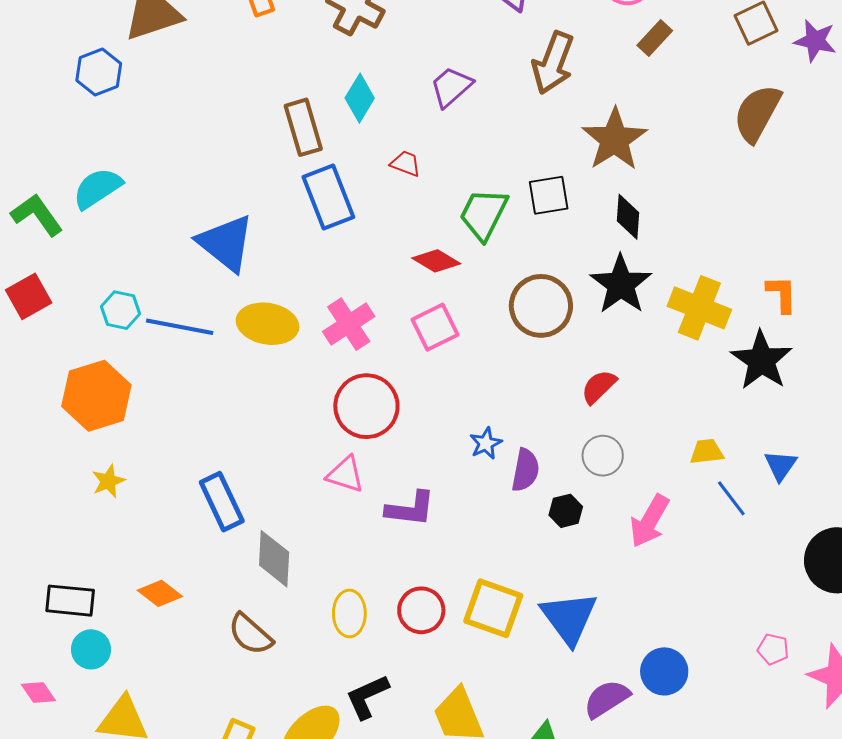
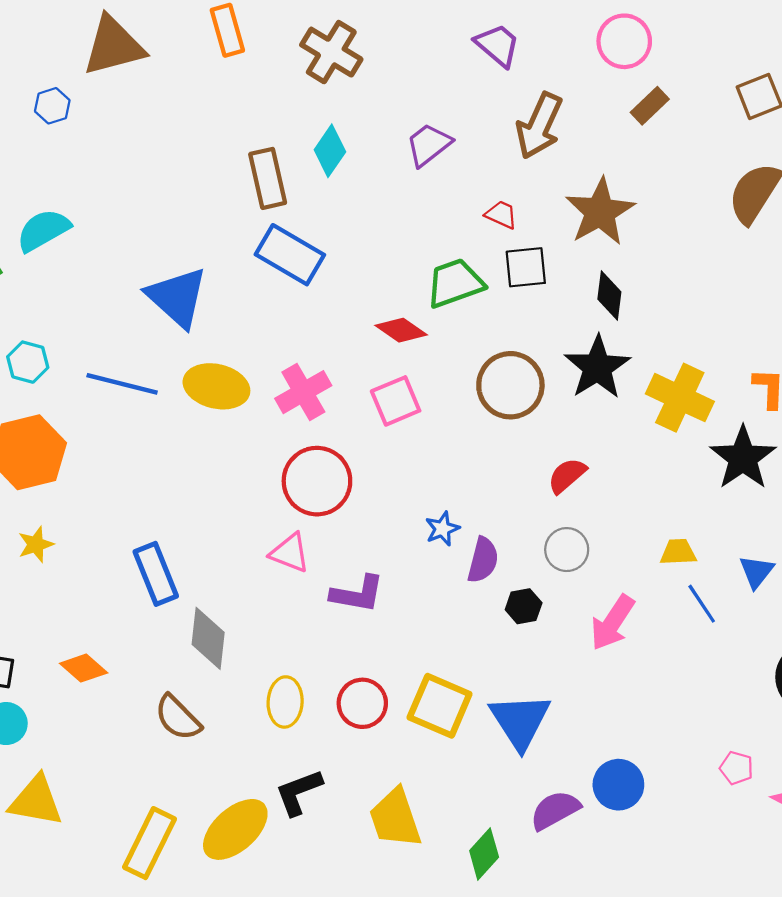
blue hexagon: (99, 72) -> (52, 106), size x0.7
red trapezoid: (406, 163) -> (501, 215), moved
blue rectangle: (328, 197) -> (290, 255), turned -42
green trapezoid: (484, 214) -> (455, 283), turned 40
cyan hexagon: (121, 310) -> (28, 362), moved

